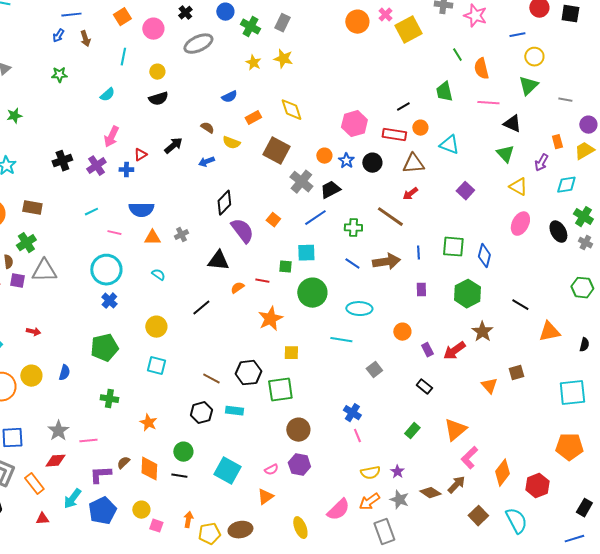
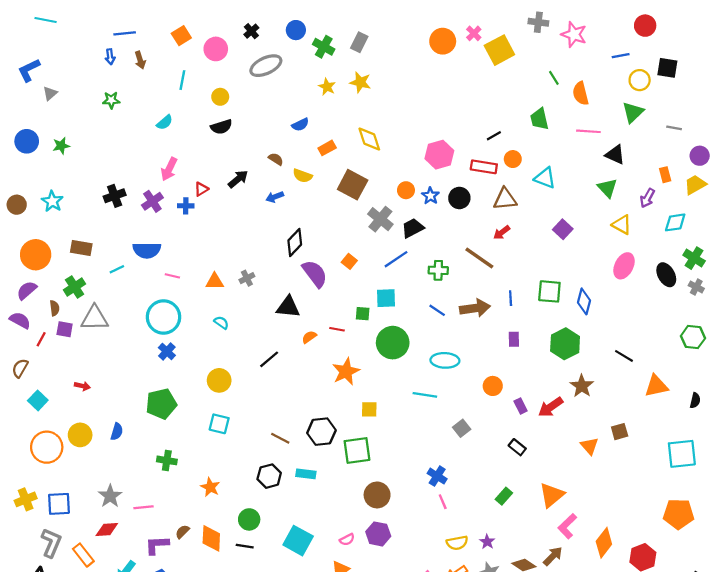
black square: (570, 14) -> (667, 68), moved
blue arrow: (58, 36) -> (110, 57), turned -40
blue semicircle: (141, 210) -> (147, 250), moved
cyan line: (91, 212) -> (117, 269), moved

